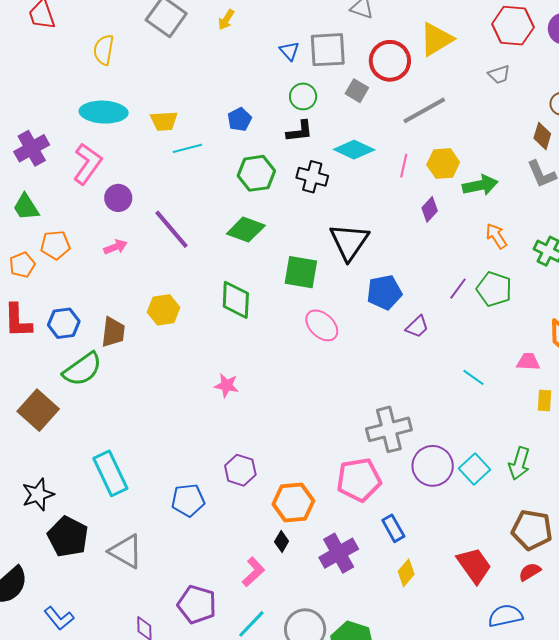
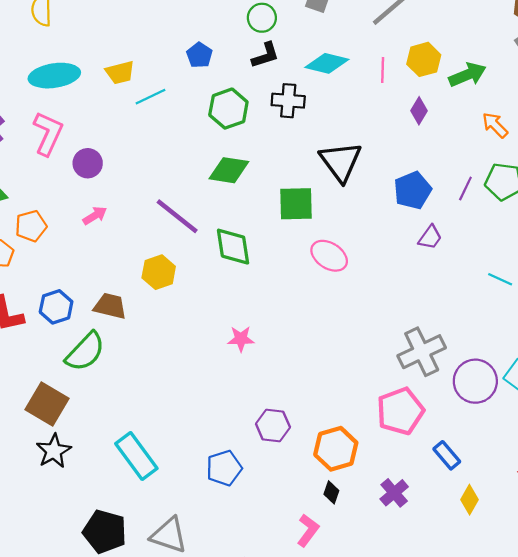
purple line: (171, 229) -> (177, 216), moved
blue pentagon: (384, 292) -> (413, 190), moved
brown trapezoid: (113, 332) -> (110, 306), turned -72
black star: (38, 495) -> (54, 451), moved
purple cross: (339, 553) -> (394, 493), size x0.7

